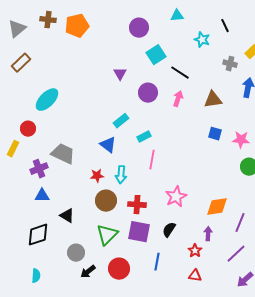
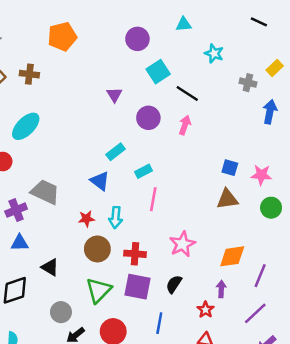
brown cross: (48, 20) -> (29, 74), moved
black line: (225, 26) -> (259, 22), moved, turned -40
brown triangle: (213, 100) -> (227, 199), moved

